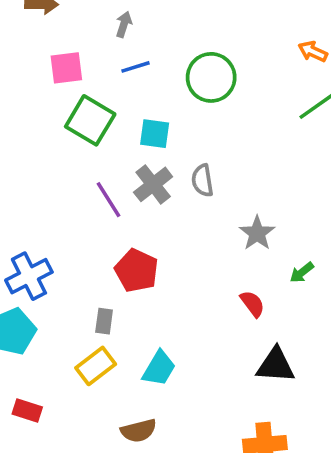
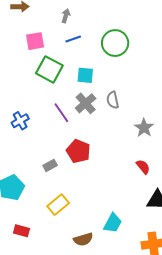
blue cross: (29, 276) -> (20, 121), moved, size x0.7
gray rectangle: (104, 321) -> (50, 165), moved, turned 56
cyan trapezoid: (159, 368) -> (113, 223), moved

